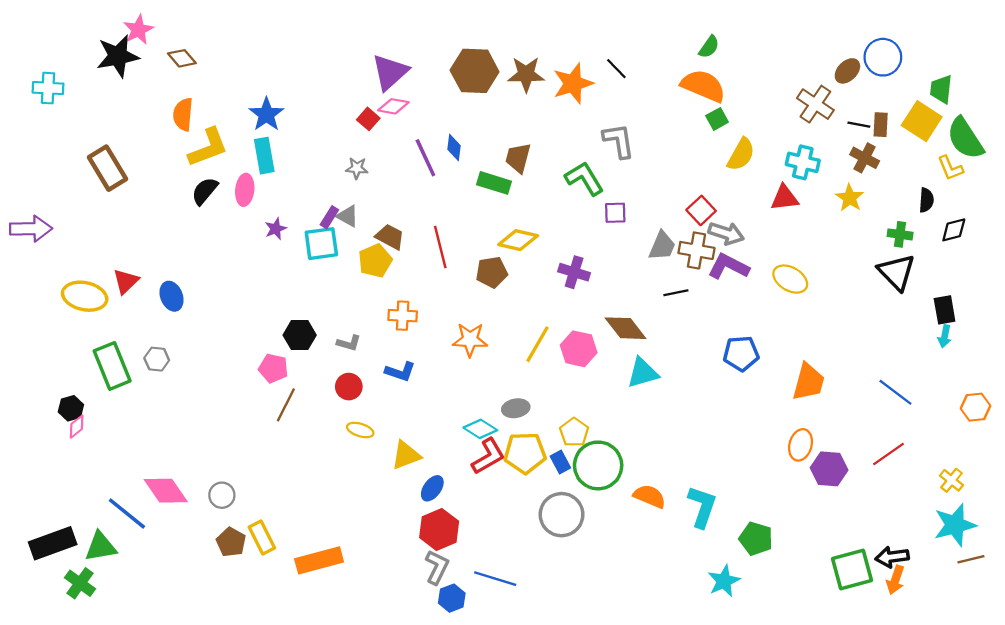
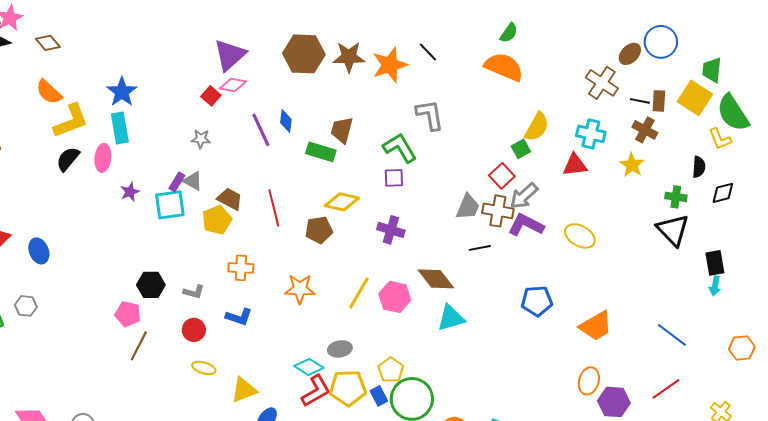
orange semicircle: (183, 114) -> (49, 92), turned -52
green square: (717, 119) -> (521, 149), moved
purple square: (615, 213) -> (394, 178), moved
gray arrow: (726, 233) -> (524, 196), turned 120
orange trapezoid: (809, 382) -> (596, 326), turned 45

